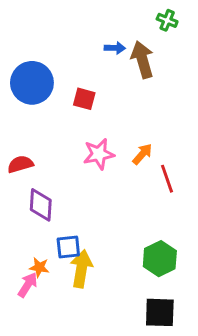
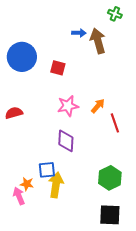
purple diamond: (41, 205) -> (66, 141), moved
pink arrow: (28, 285) -> (19, 196), turned -54

